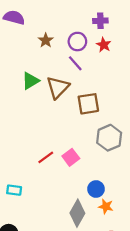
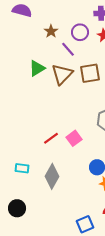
purple line: (75, 63) -> (68, 49), moved
brown square: (88, 104) -> (90, 73), moved
gray diamond: (77, 213) -> (52, 176), moved

